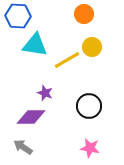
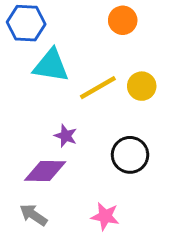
yellow circle: (92, 47) -> (142, 86), moved
pink star: (90, 148) -> (105, 216), moved

